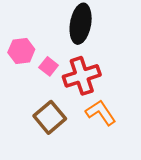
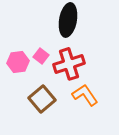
pink hexagon: (21, 51) -> (18, 62), moved

